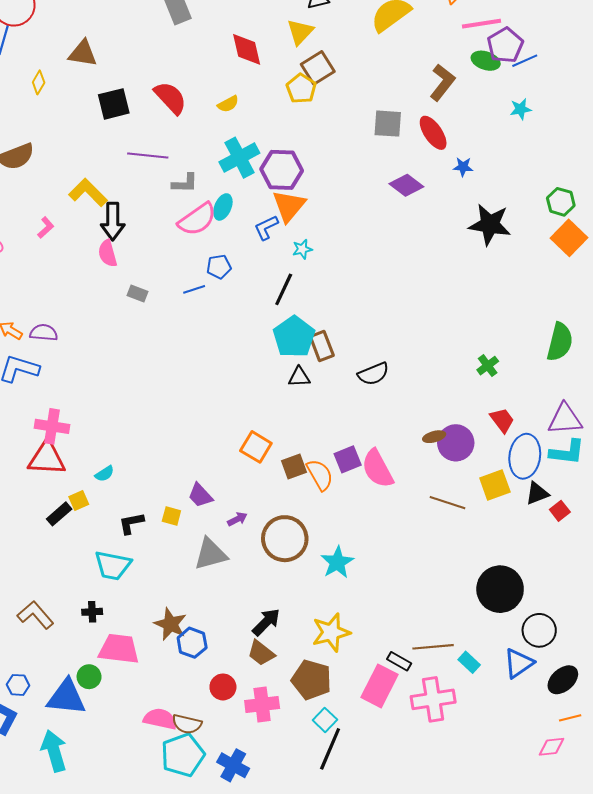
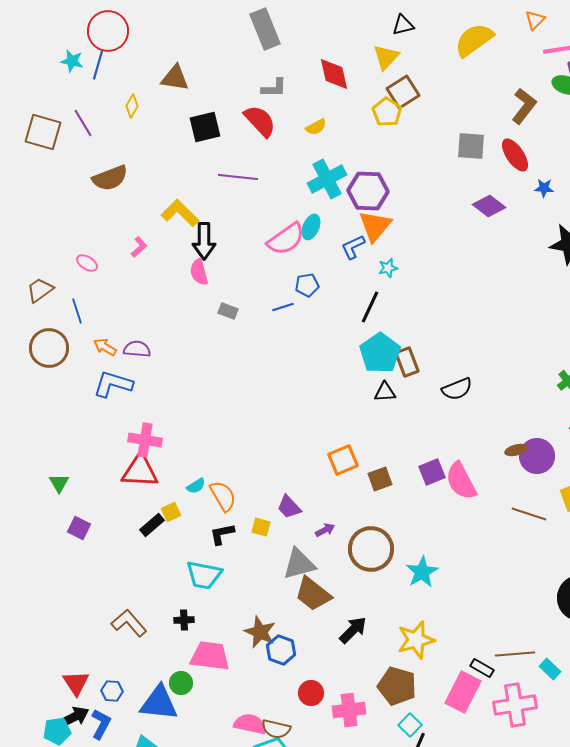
gray L-shape: (185, 183) -> (274, 88), moved
orange square: (256, 447) -> (343, 460), turned 36
orange semicircle: (320, 475) -> (223, 496), moved
brown trapezoid: (261, 653) -> (313, 594), moved, size x1.4

